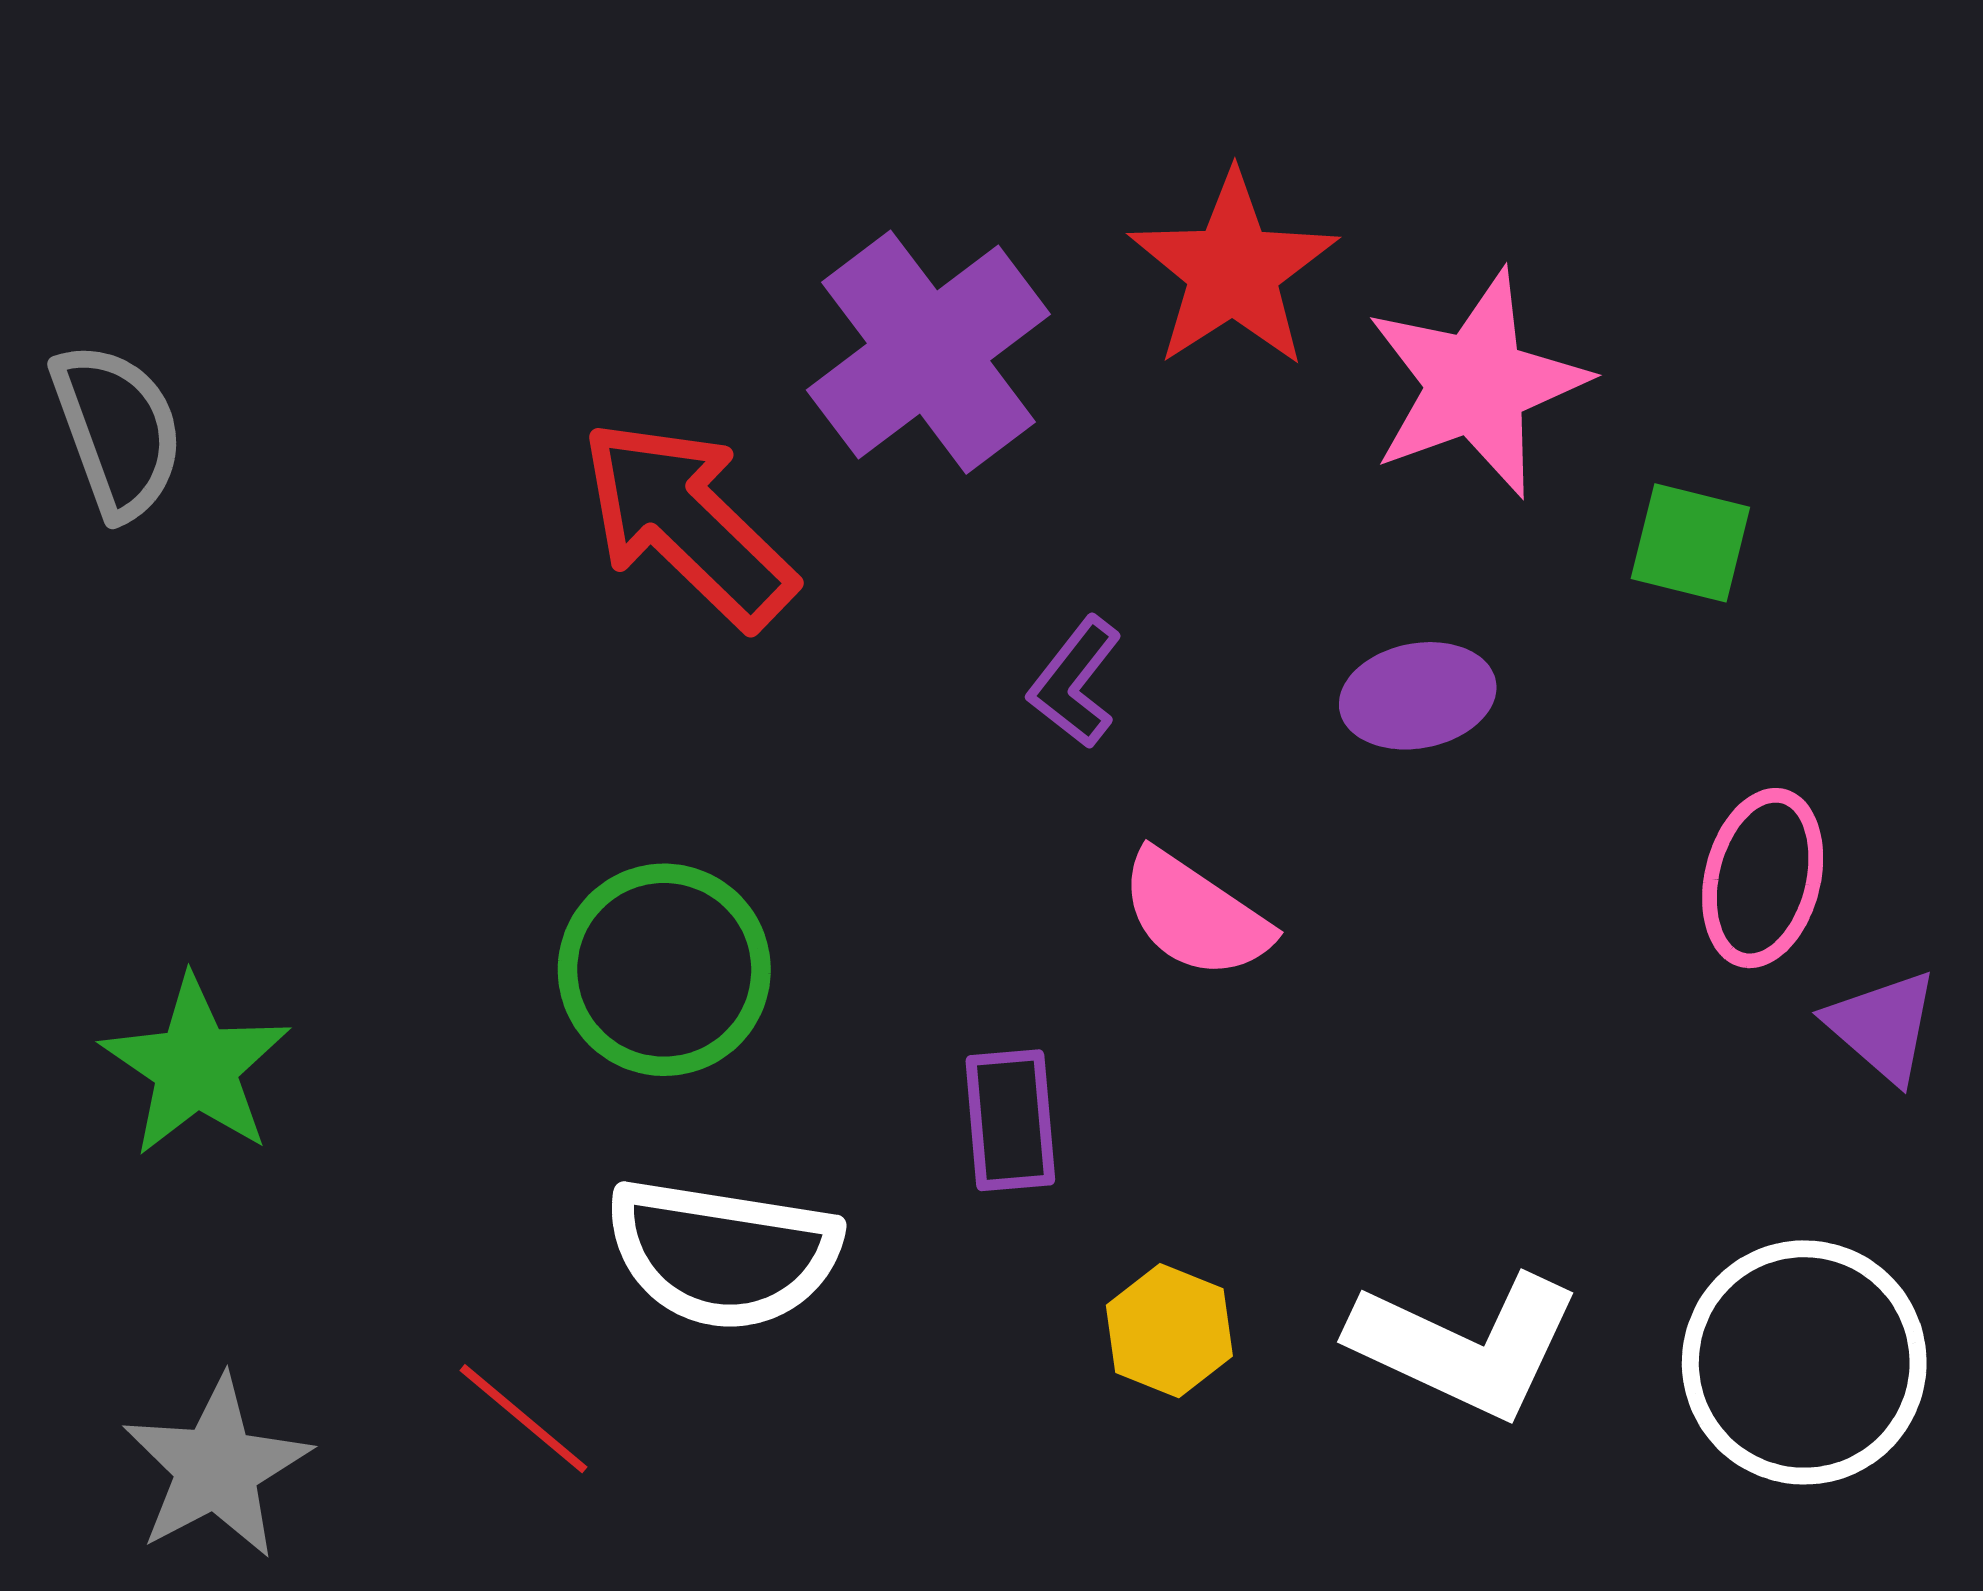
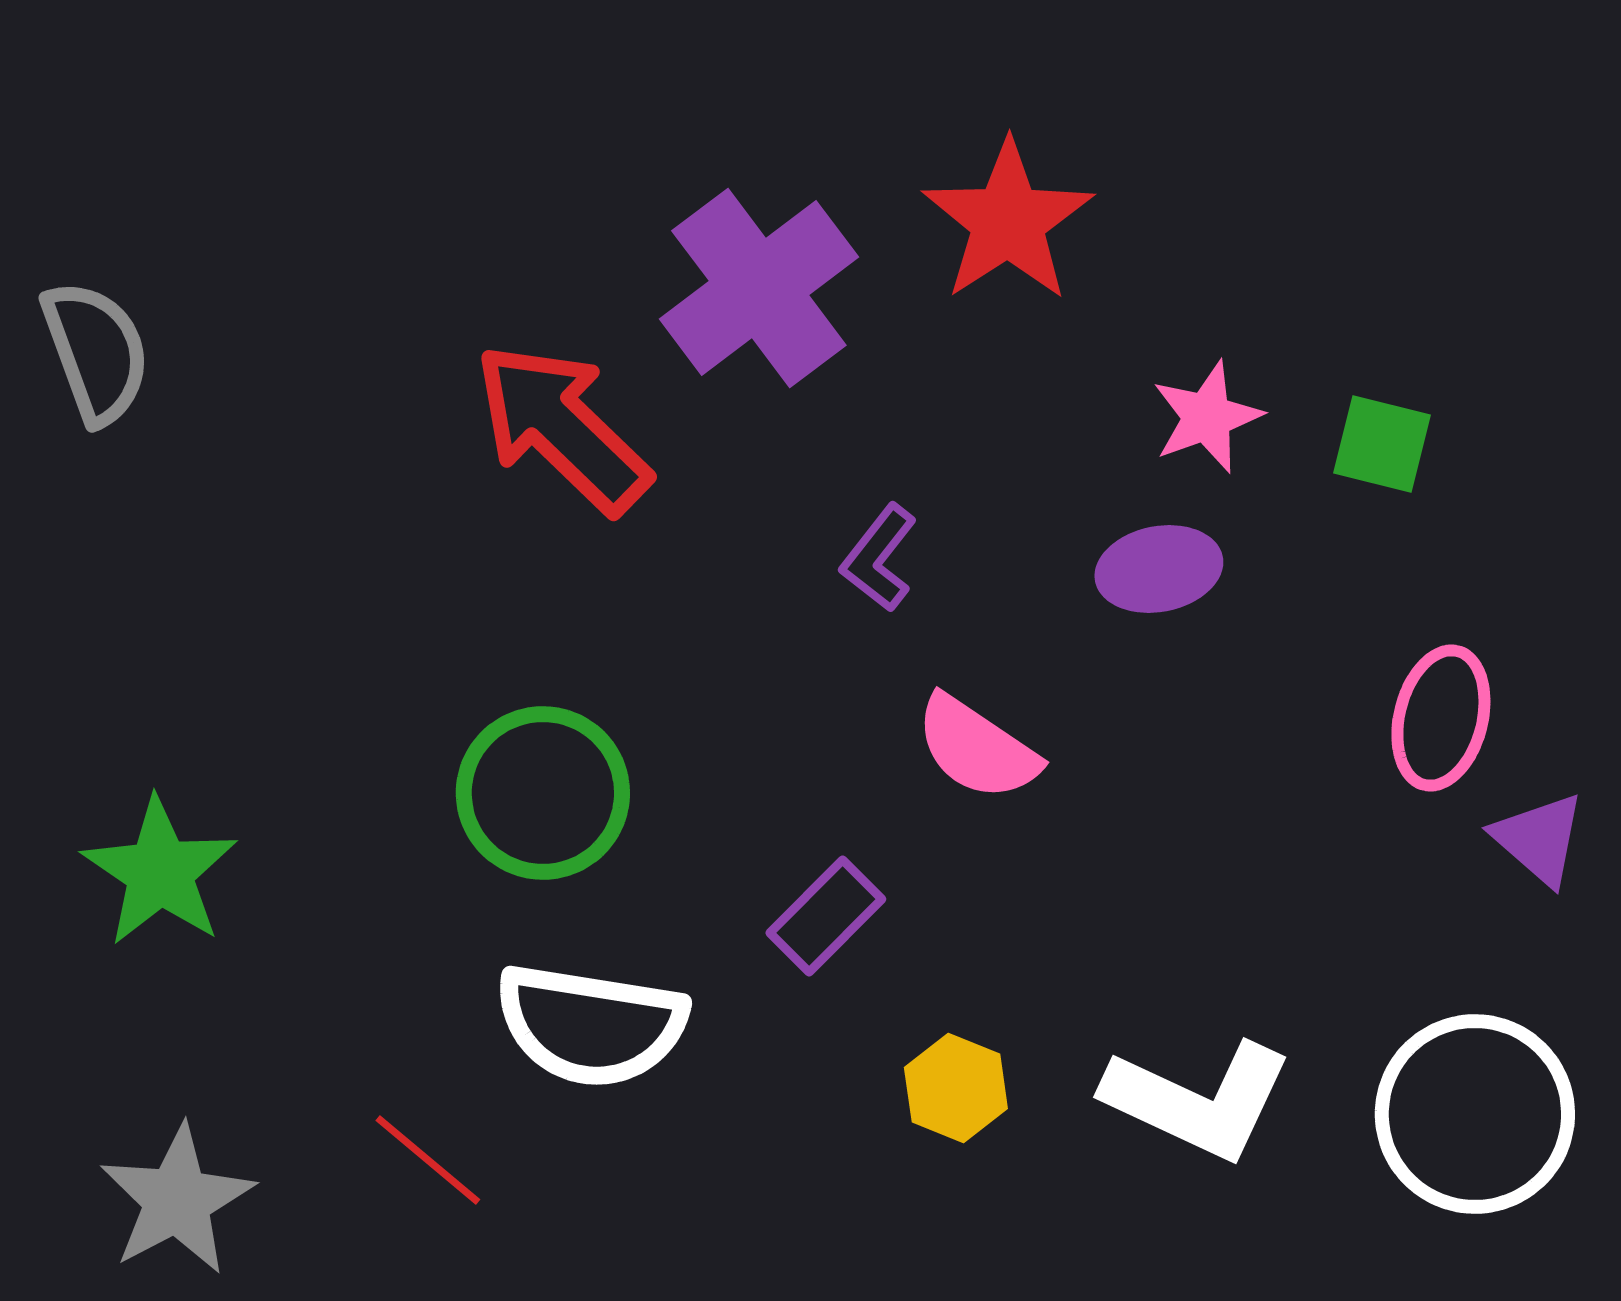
pink star: (1476, 384) -> (1207, 417), moved, size x0.6
purple rectangle: (1010, 1120) -> (826, 916), turned 50

